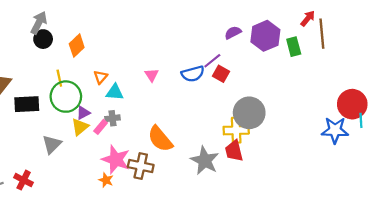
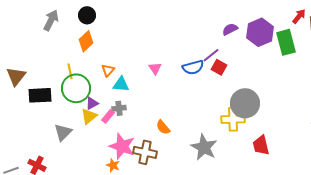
black circle: (43, 39) -> (87, 15), moved
green rectangle: (294, 47) -> (286, 42), size x1.4
orange semicircle: (160, 139) -> (163, 127), size x0.6
red trapezoid: (234, 151) -> (261, 145), moved

